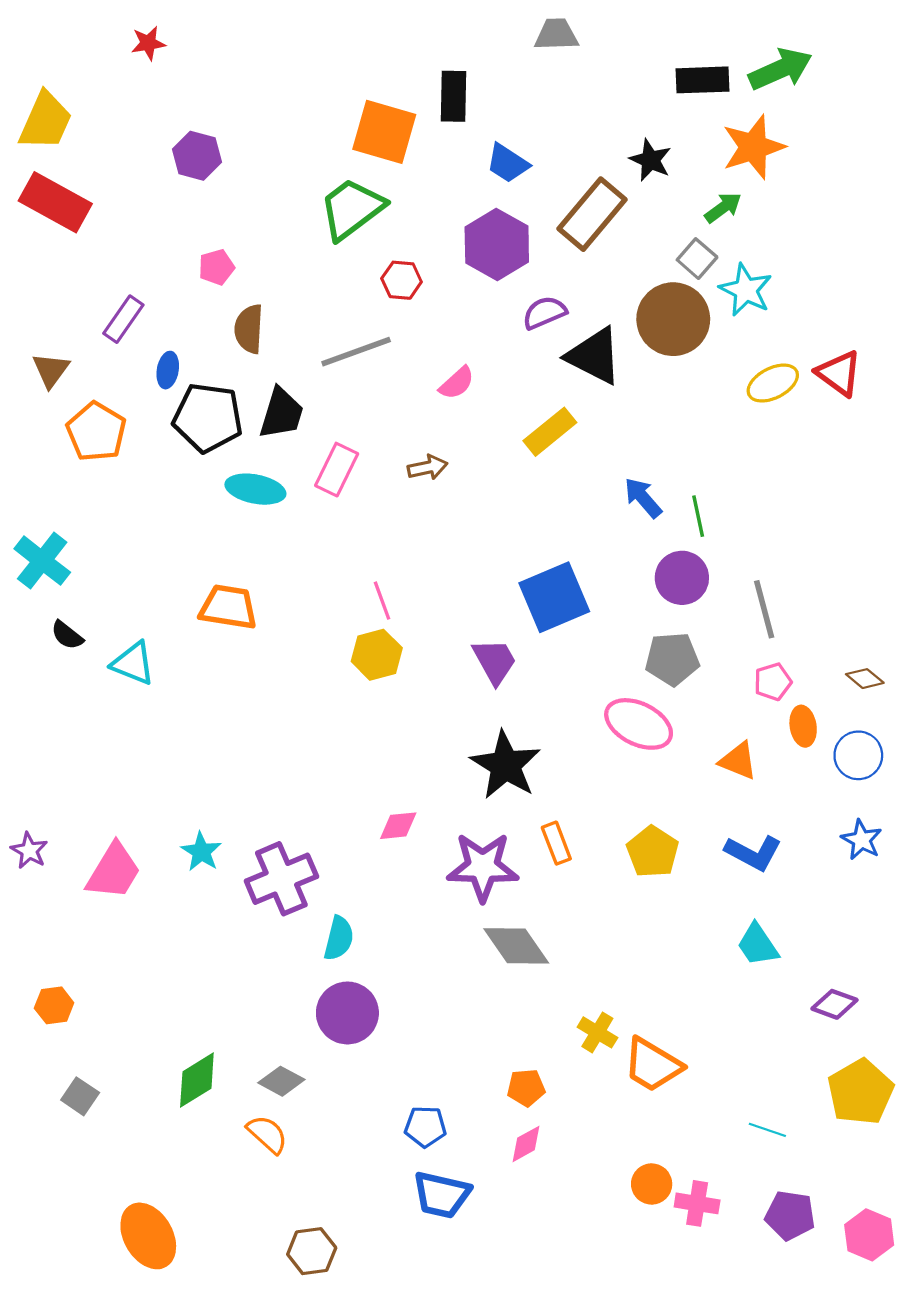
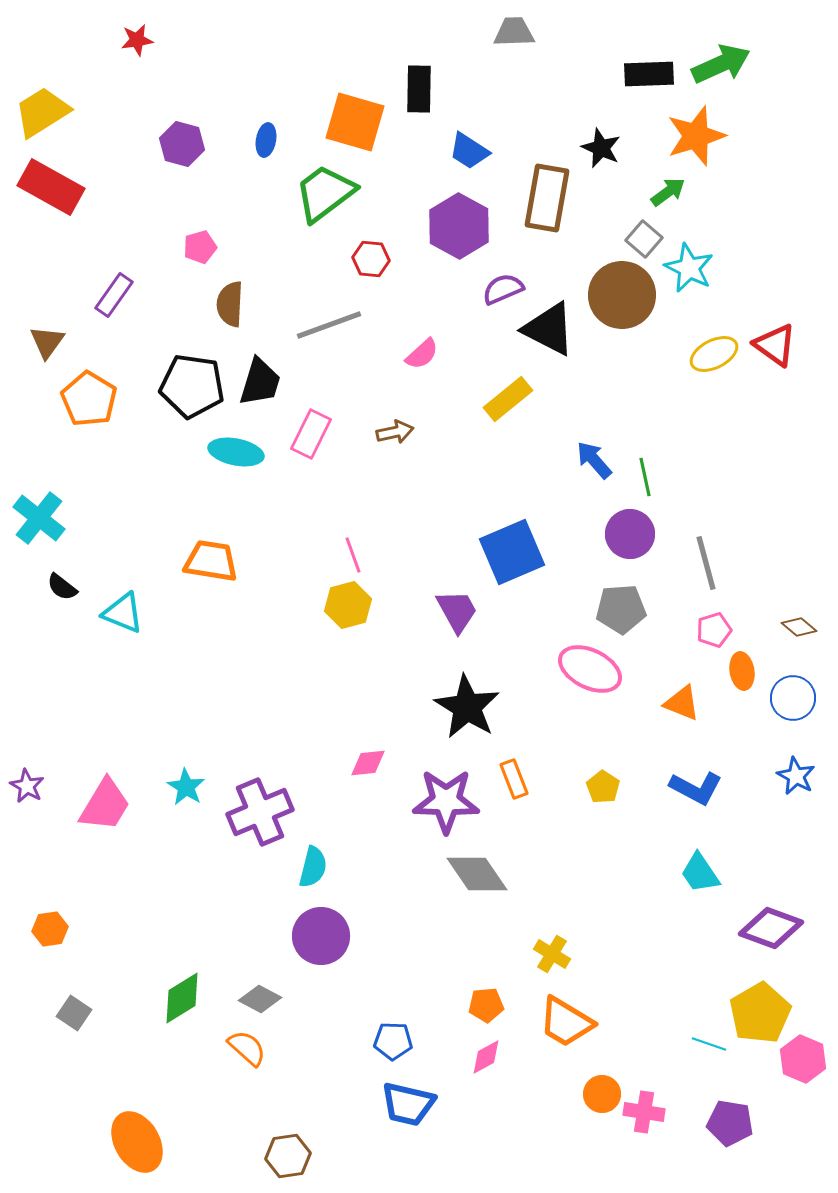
yellow trapezoid: (45, 121) -> (42, 112), turned -146
brown rectangle: (592, 214) -> (547, 198), turned -30
blue ellipse: (168, 370) -> (266, 140), moved
yellow pentagon: (653, 852) -> (603, 787), size x0.7
purple diamond: (835, 1004) -> (771, 928), size x1.5
orange trapezoid: (653, 1065) -> (566, 1022), moved
yellow pentagon: (860, 1092) -> (760, 1013), moved
pink hexagon: (869, 1235) -> (803, 1059), moved

